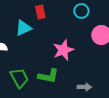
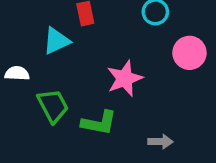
green trapezoid: (19, 78) -> (53, 106), moved

